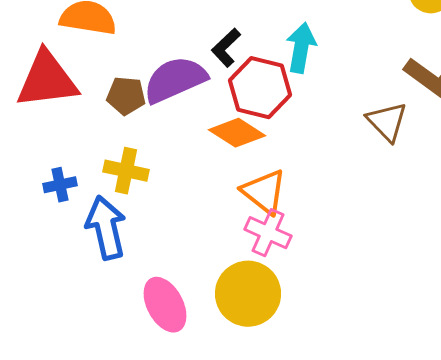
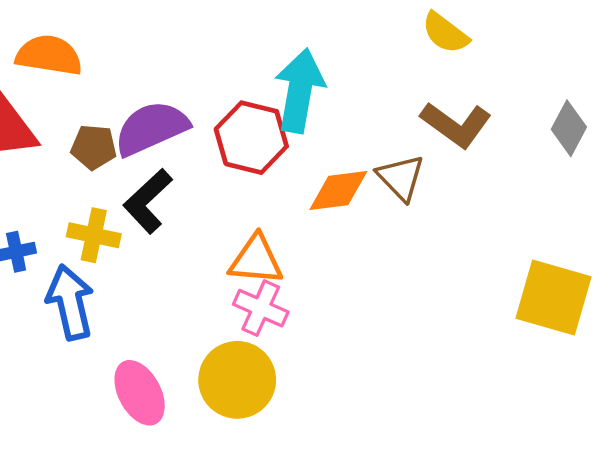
black L-shape: (226, 48) -> (148, 201), moved, size x1.4
cyan arrow: (301, 48) -> (300, 91), size x1.4
orange diamond: (237, 133) -> (338, 191), moved, turned -40
orange triangle: (264, 192) -> (256, 260), turned -33

